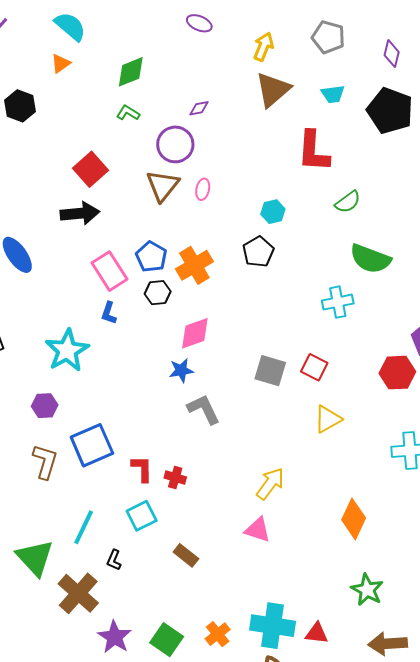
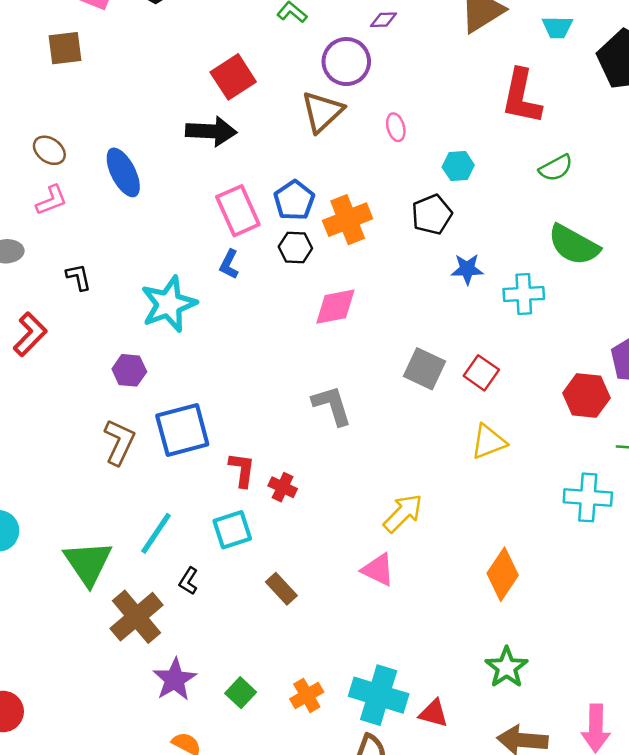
pink ellipse: (203, 189) -> (396, 127), moved, turned -35
blue star: (181, 370) -> (467, 269), moved
green square: (167, 640) -> (241, 693), size x0.7

